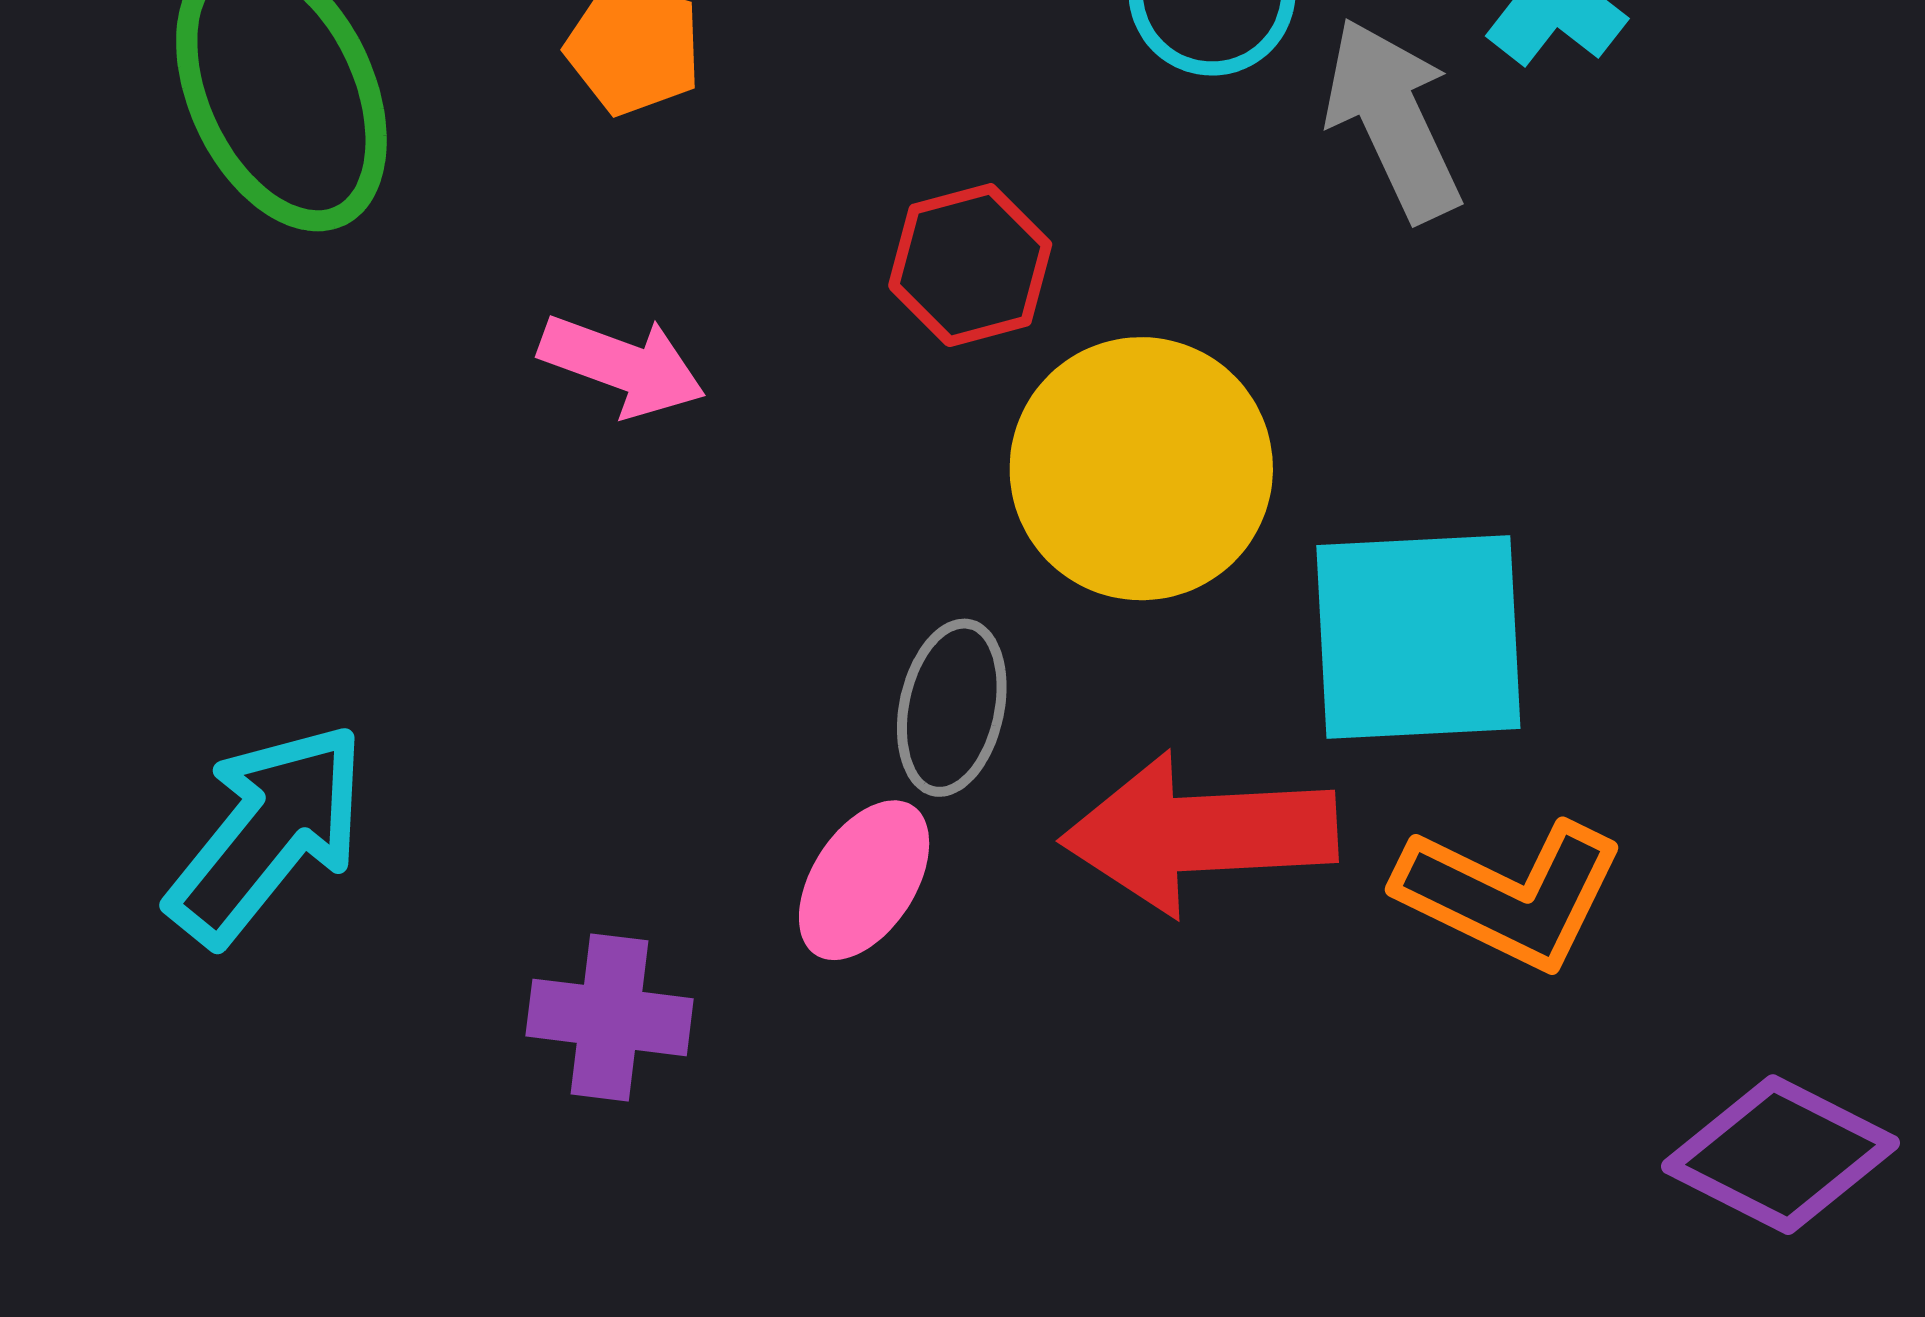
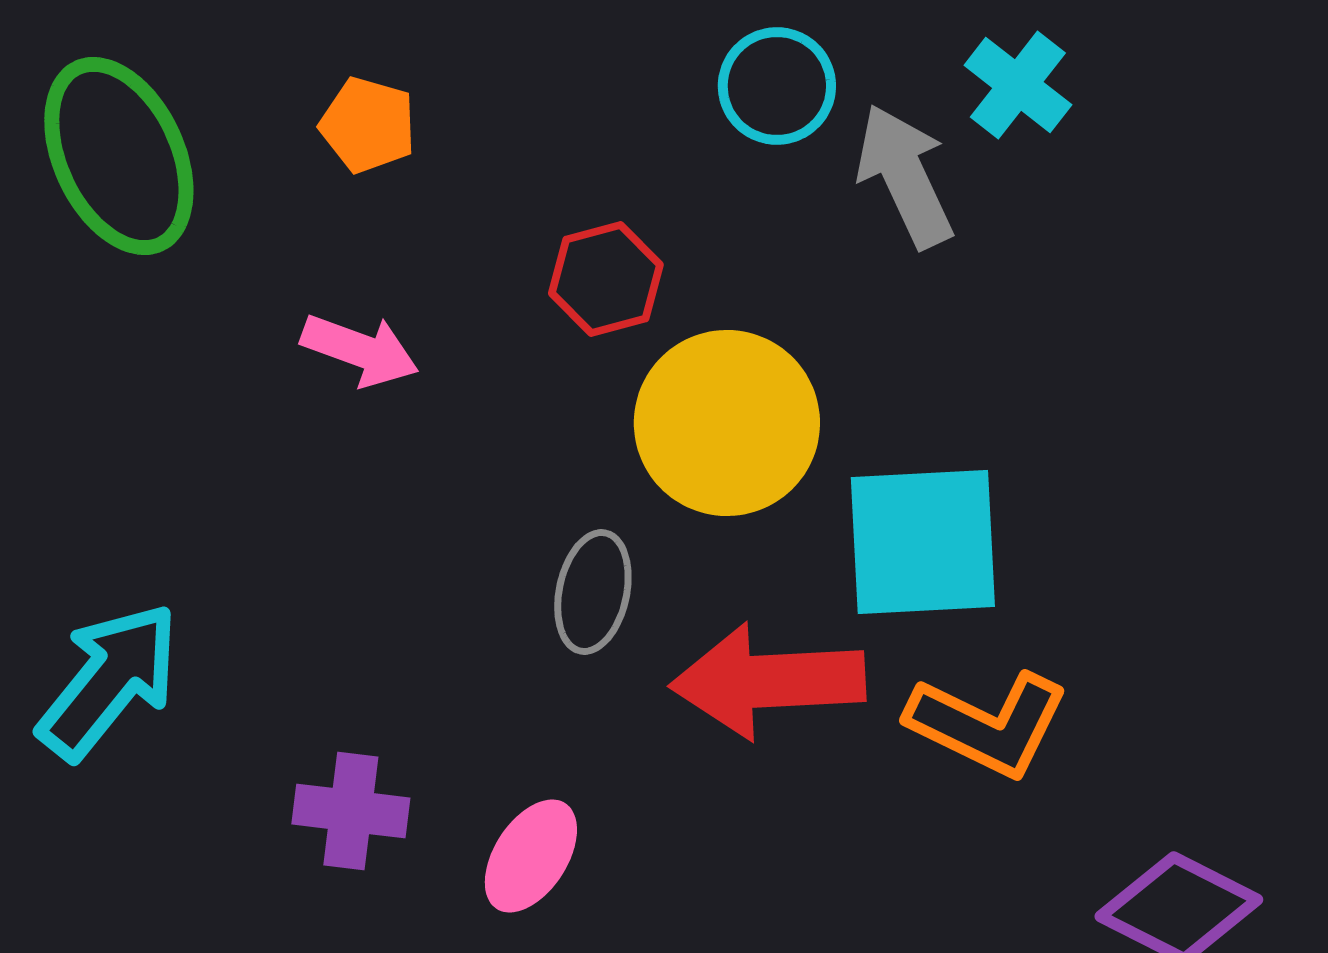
pink ellipse: (864, 880) -> (531, 856), moved

